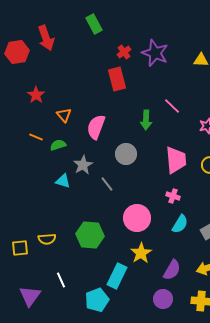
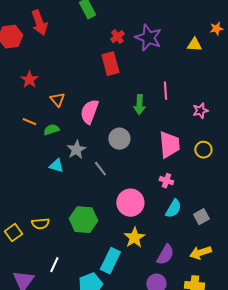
pink line: (172, 106) -> (165, 91), turned 42
yellow square: (20, 248) -> (13, 233), turned -30
white line: (61, 280) -> (54, 265), turned 49

